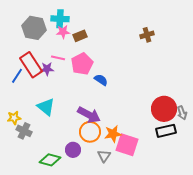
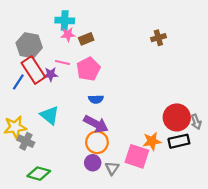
gray hexagon: (34, 28) -> (29, 45), moved
blue semicircle: (101, 80) -> (96, 99), moved, turned 144
yellow star: (14, 118) -> (15, 127), size x1.5
orange star: (113, 134) -> (152, 141), moved
purple circle: (73, 150) -> (93, 163), moved
green diamond: (50, 160) -> (39, 174), moved

